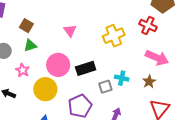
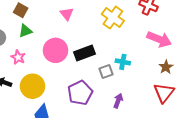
yellow cross: (114, 36) -> (113, 18), turned -30
brown star: (149, 82) -> (166, 67), moved
yellow circle: (45, 89) -> (32, 86), moved

